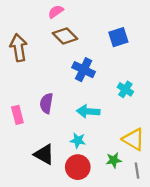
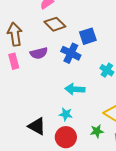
blue square: (118, 37) -> (88, 36), moved
purple semicircle: (46, 103) -> (39, 53), moved, turned -114
pink rectangle: (17, 115) -> (14, 61), moved

